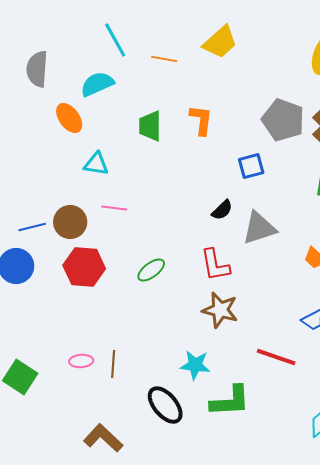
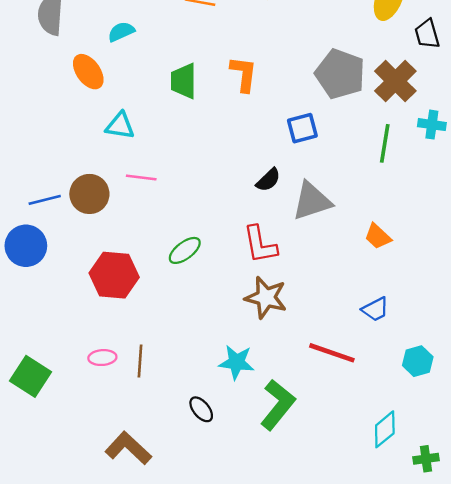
cyan semicircle: (97, 84) -> (121, 32), size x0.7
red hexagon: (84, 267) -> (114, 275), moved
green L-shape: (230, 401) -> (278, 405), turned -48
black ellipse: (165, 405) -> (201, 409), size x0.6

